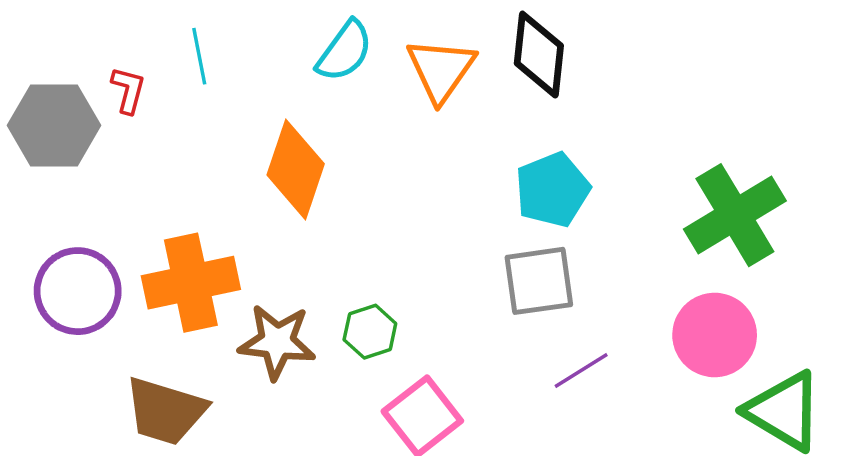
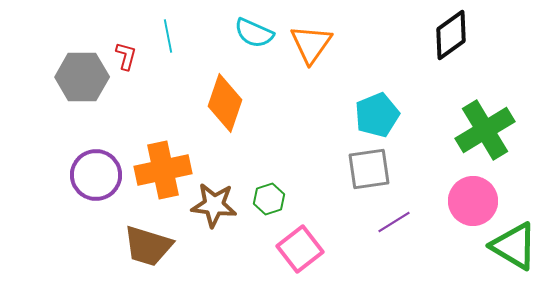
cyan semicircle: (345, 51) -> (254, 33), turned 78
black diamond: (539, 55) -> (451, 35), moved, turned 48

